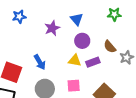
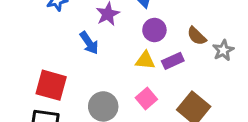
blue arrow: (40, 62) -> (89, 43), moved
pink square: (74, 86) -> (146, 98), turned -32

